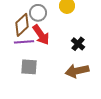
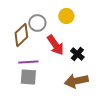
red arrow: (41, 35) -> (55, 45), moved
purple line: (24, 42) -> (28, 62), moved

